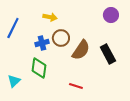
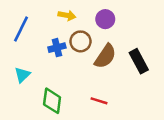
purple circle: (111, 15) -> (105, 19), moved
green diamond: (39, 68) -> (52, 101), moved
cyan triangle: (14, 81) -> (22, 75), moved

